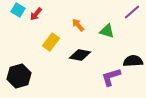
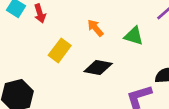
red arrow: (36, 14) -> (40, 13), turned -56

